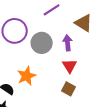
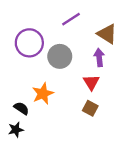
purple arrow: (68, 43) -> (99, 57), moved

